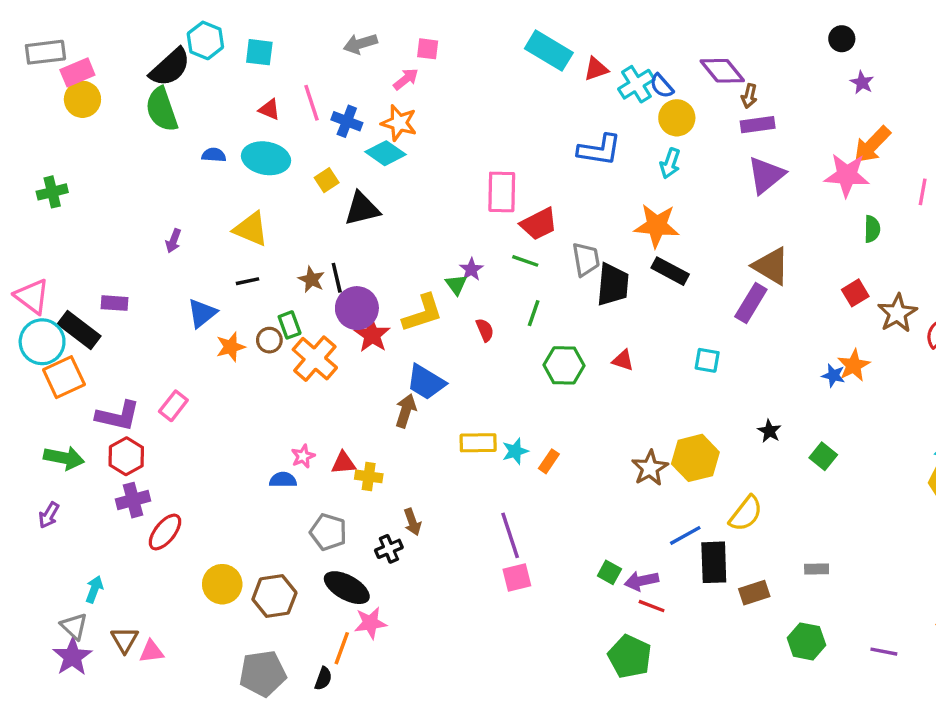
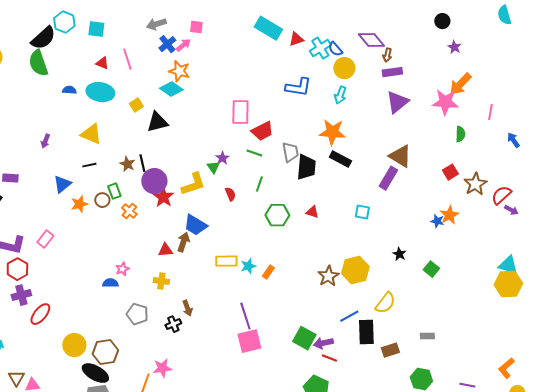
blue cross: (347, 121) -> (167, 44), moved, turned 30
orange cross: (315, 359) -> (129, 211), size x0.6
red triangle: (343, 463) -> (165, 250), moved
green square: (609, 572) -> (304, 338), size x1.6
pink square: (517, 577) -> (249, 341), size x1.4
black ellipse: (347, 588) -> (95, 373), moved

